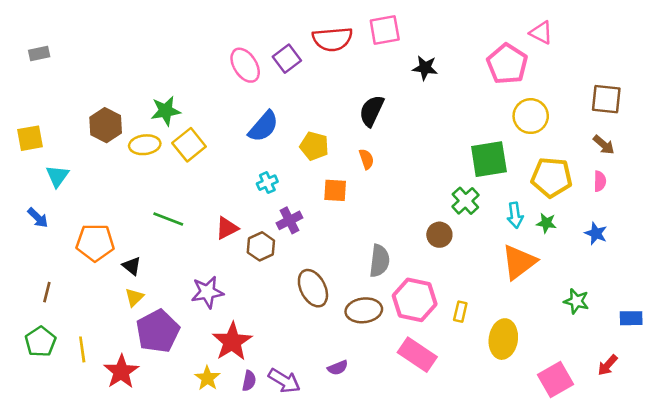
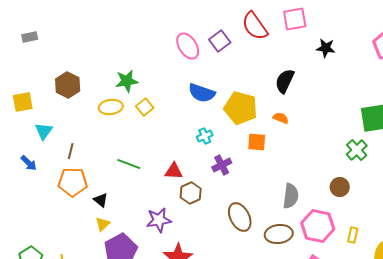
red semicircle: (332, 39) -> (255, 26), turned 60
brown hexagon: (106, 125) -> (68, 85), moved
blue semicircle: (263, 126) -> (202, 93), turned 68
yellow square: (189, 145) -> (145, 107), size x0.7
yellow pentagon: (314, 146) -> (241, 108), size x1.5
orange semicircle: (366, 159) -> (281, 118), turned -49
red triangle: (227, 228) -> (174, 171), turned 30
brown circle: (439, 235) -> (340, 187), moved
brown hexagon: (261, 246) -> (191, 193), moved
brown line: (47, 292) -> (71, 151), moved

